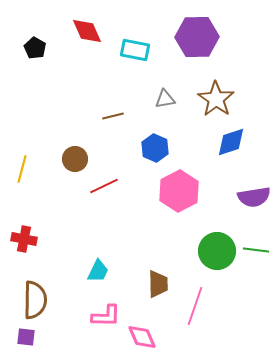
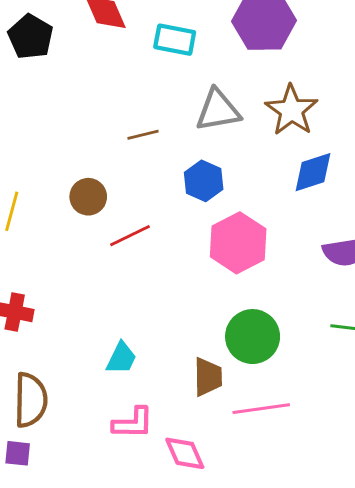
black pentagon: (35, 48) -> (31, 37), size x1.4
gray triangle: (165, 99) -> (218, 110), size x1.6
green circle: (217, 251) -> (253, 337), moved
pink line: (195, 306) -> (261, 409), turned 63

